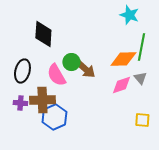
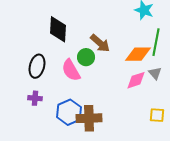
brown arrow: (85, 69) -> (100, 43), moved
brown cross: (42, 100) -> (89, 118), moved

